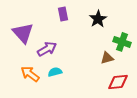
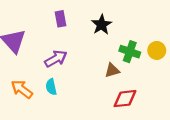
purple arrow: (47, 49) -> (56, 59), moved
cyan semicircle: (55, 72) -> (51, 87), turned -88

